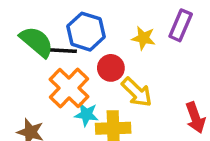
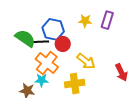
yellow star: (143, 38) -> (85, 21), moved
red circle: (111, 68) -> (63, 44), moved
cyan star: (86, 114) -> (42, 80), moved

